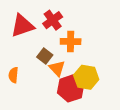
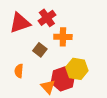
orange triangle: (57, 68) -> (48, 87), moved
orange semicircle: (13, 75) -> (19, 71), moved

